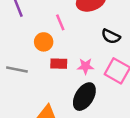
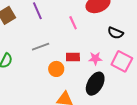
orange circle: (44, 42) -> (56, 69), moved
gray line: (17, 69) -> (41, 47), moved, turned -30

